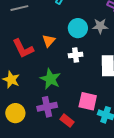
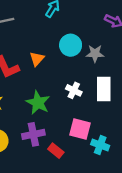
gray star: (100, 26) -> (95, 54), moved
white cross: (76, 55) -> (74, 90), moved, turned 32

